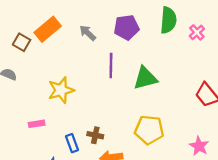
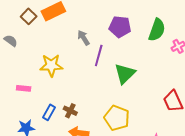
gray arrow: (88, 33) -> (84, 38), moved
green triangle: (145, 78) -> (125, 74), turned -45
blue rectangle: (72, 143) -> (49, 112), turned 35

